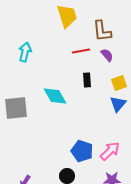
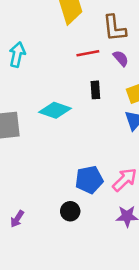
cyan diamond: (55, 96) -> (55, 110), turned -40
blue pentagon: (82, 151) -> (89, 180), turned -30

